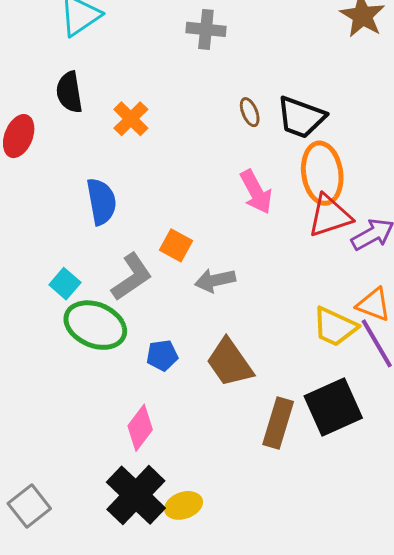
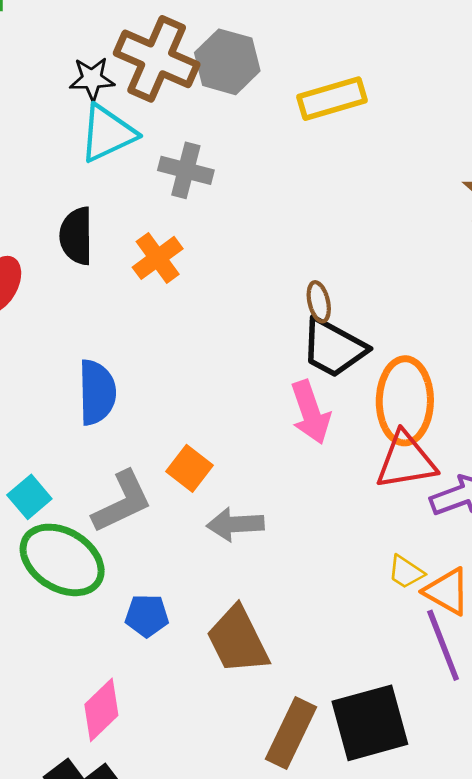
gray cross: (206, 29) -> (186, 170), moved
black trapezoid: (301, 117) -> (334, 348), moved
orange cross: (131, 119) -> (158, 258), moved
yellow trapezoid: (335, 327) -> (406, 572), moved, size x0.6

